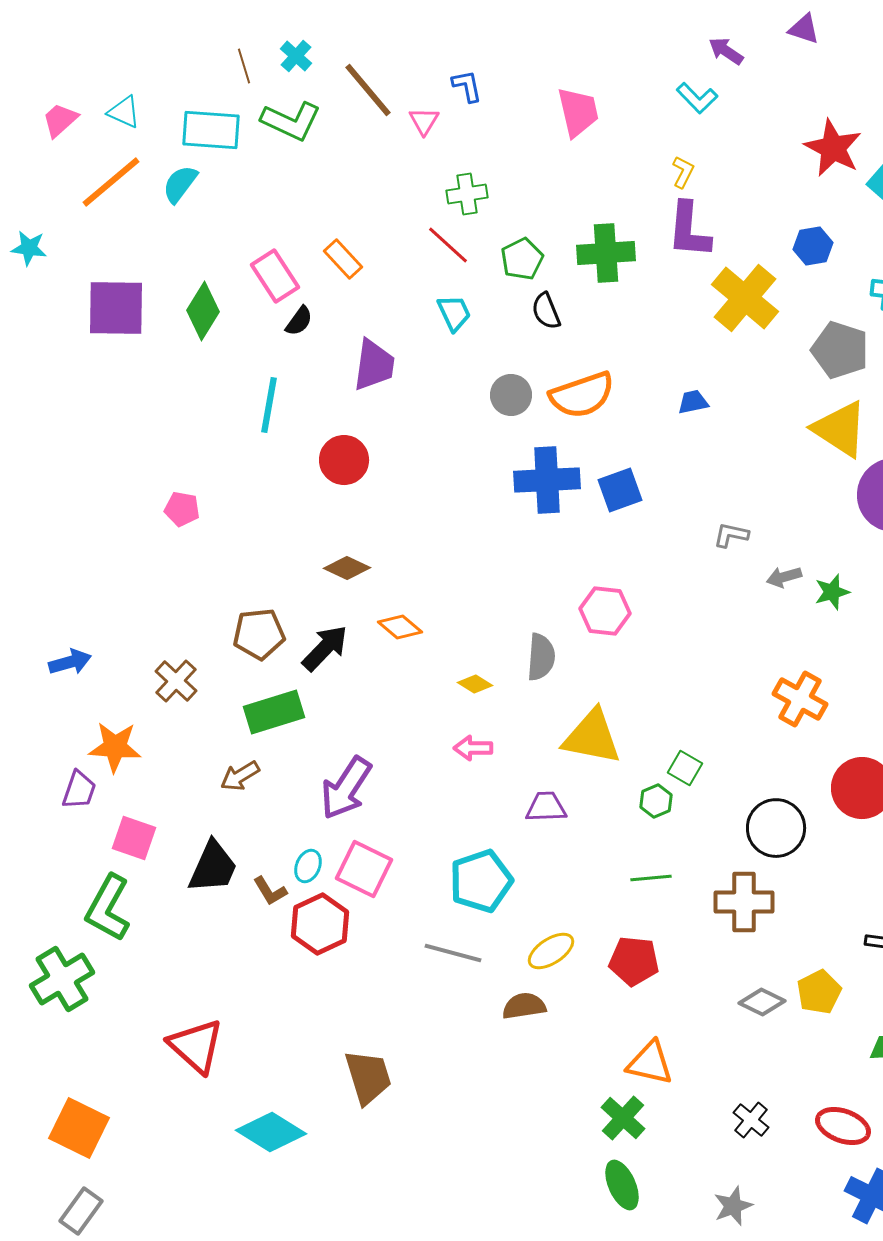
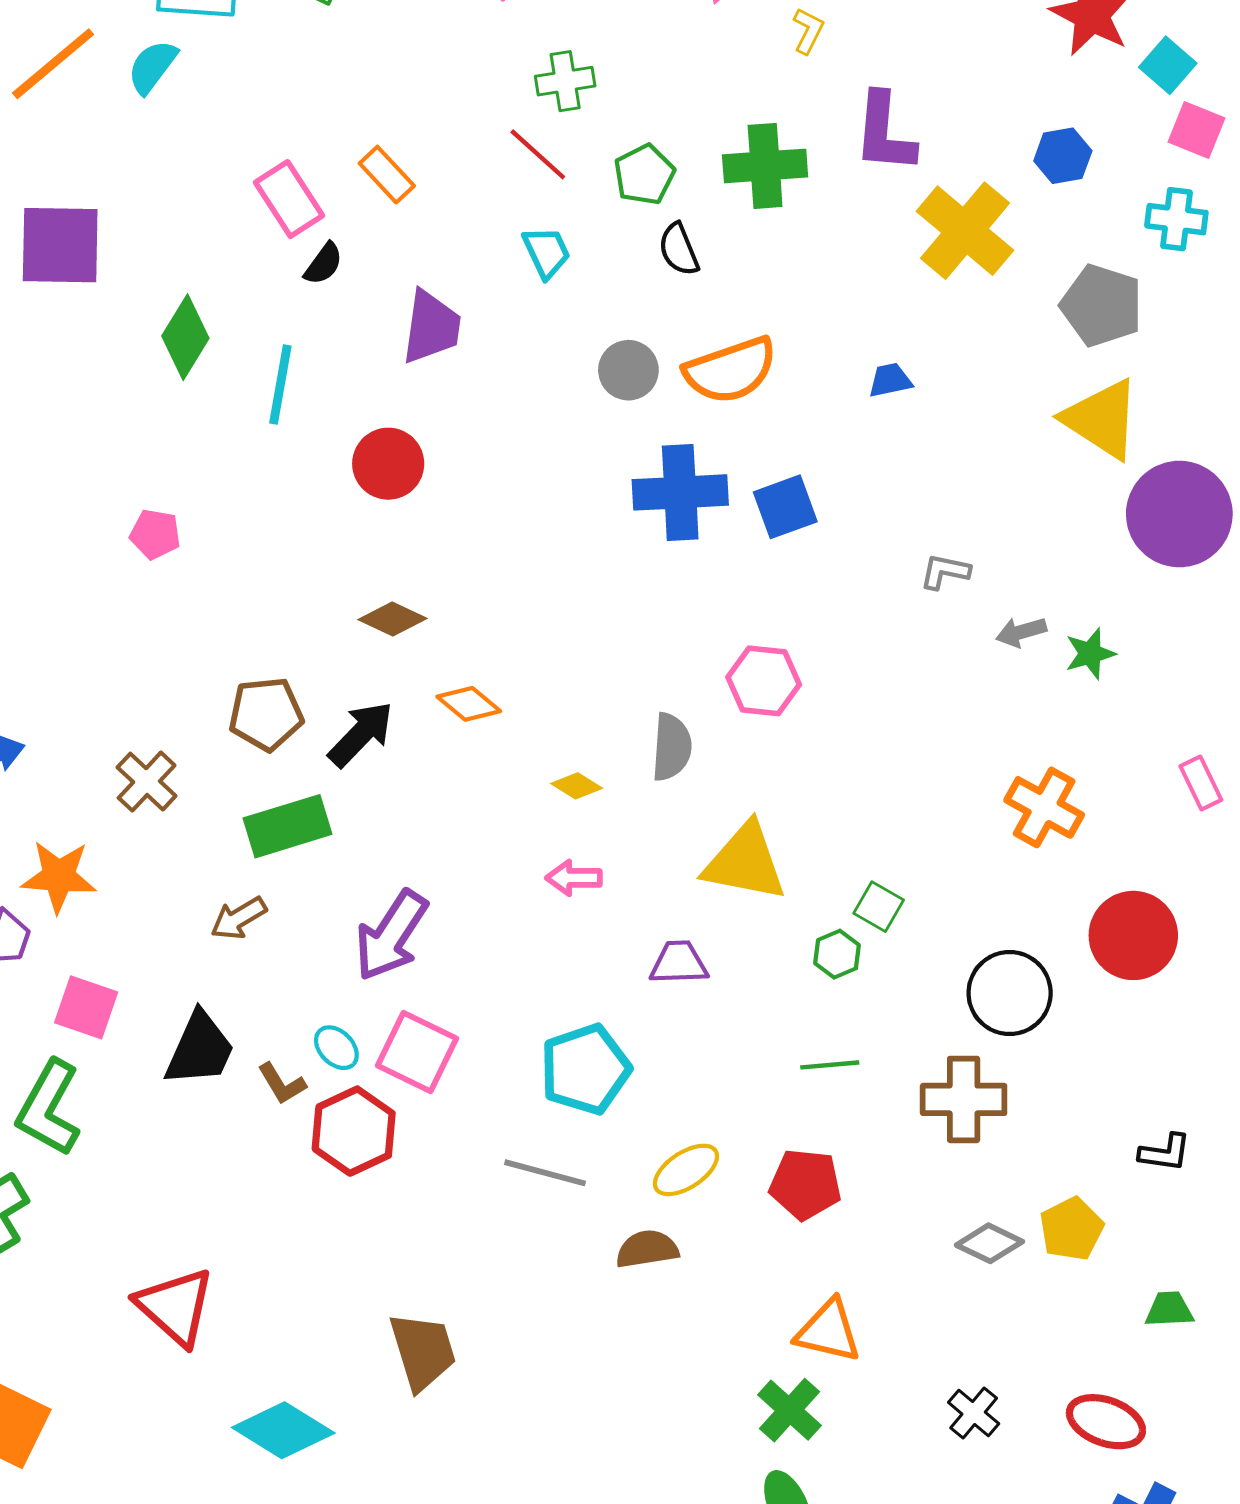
yellow L-shape: (683, 172) -> (808, 31), moved
green diamond: (203, 311) -> (185, 337), moved
cyan ellipse: (308, 866) -> (336, 1048), turned -68

